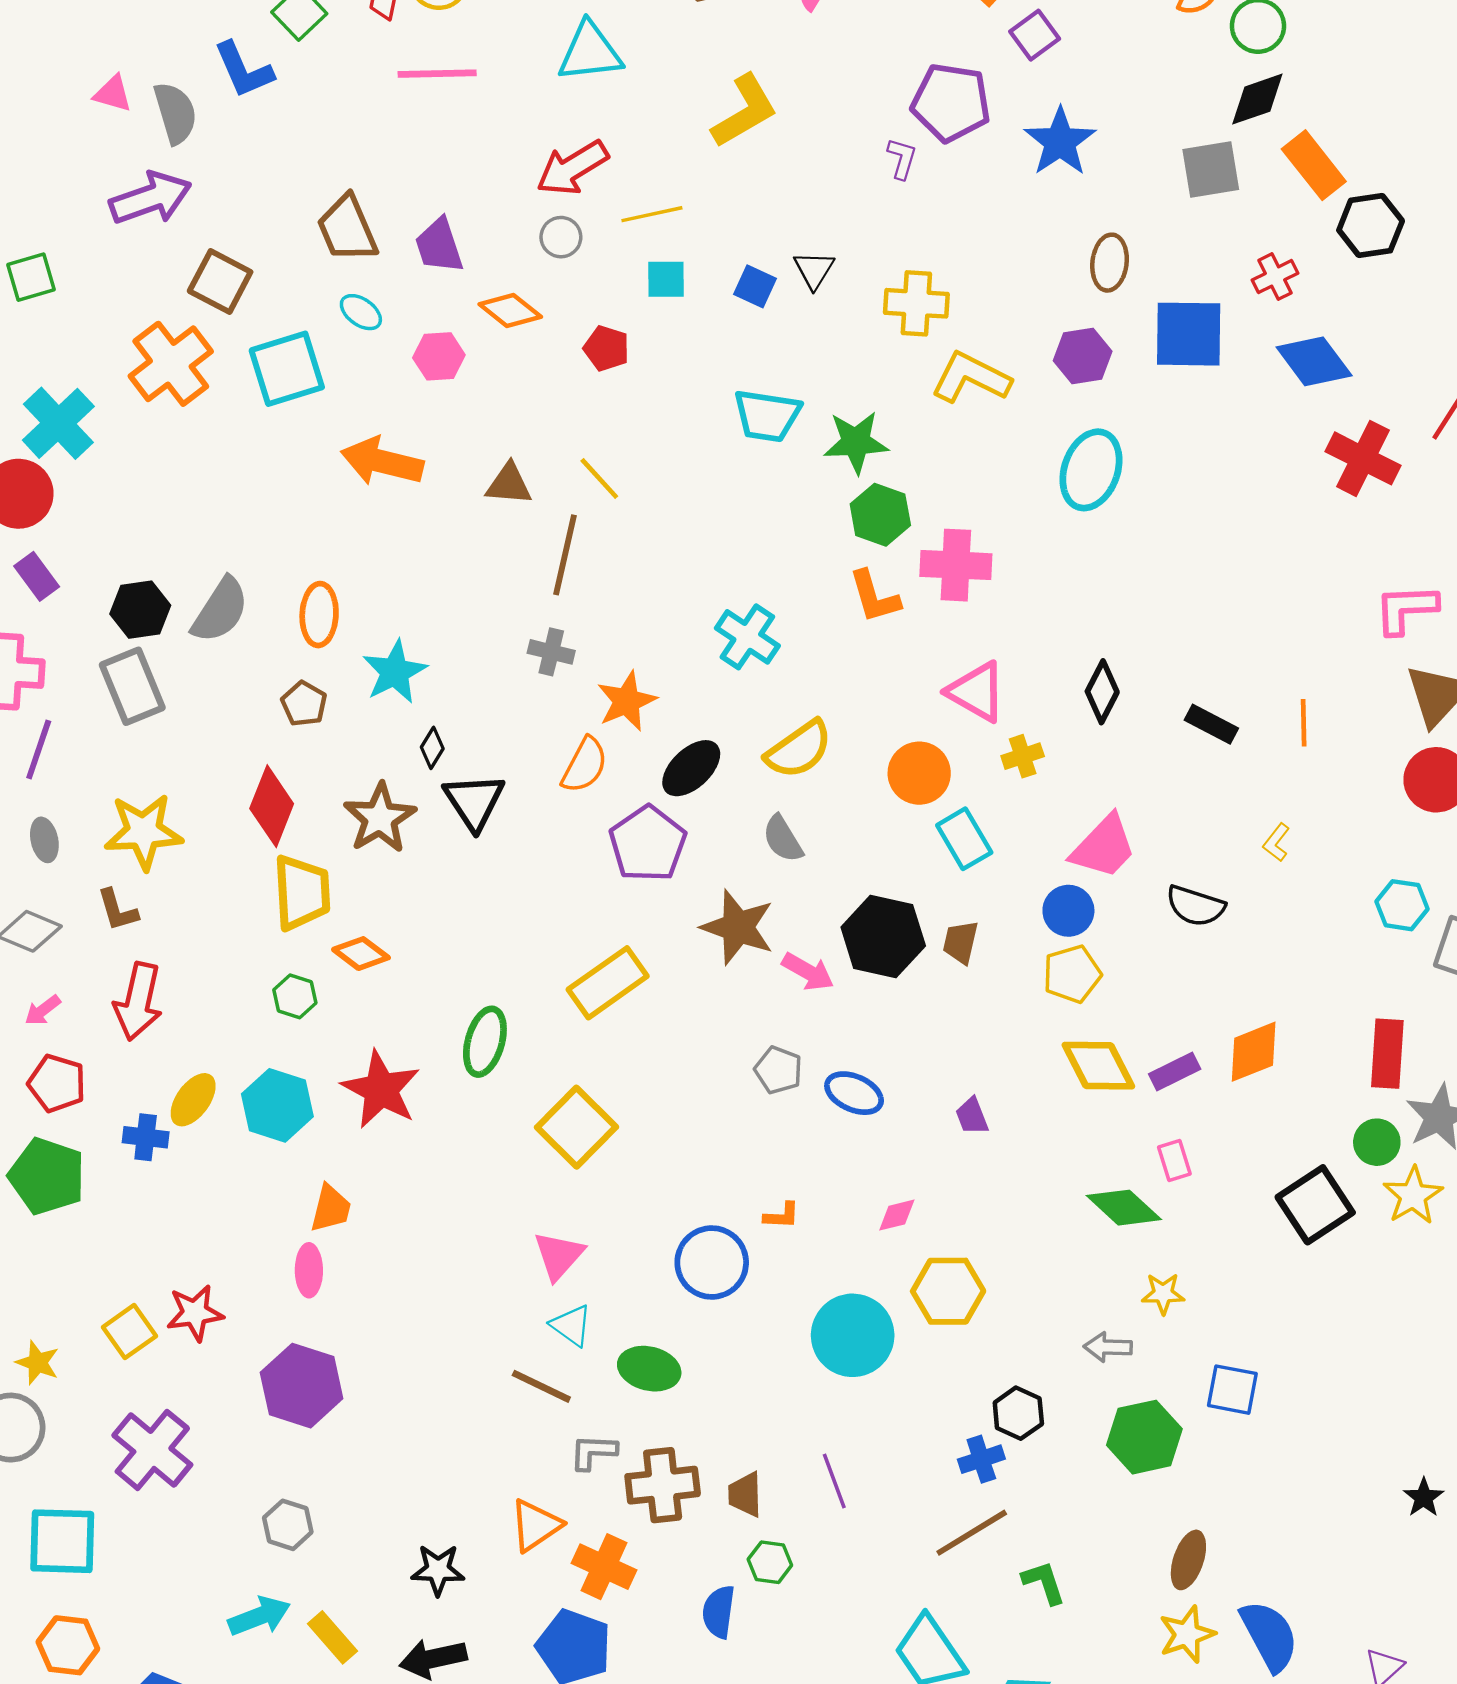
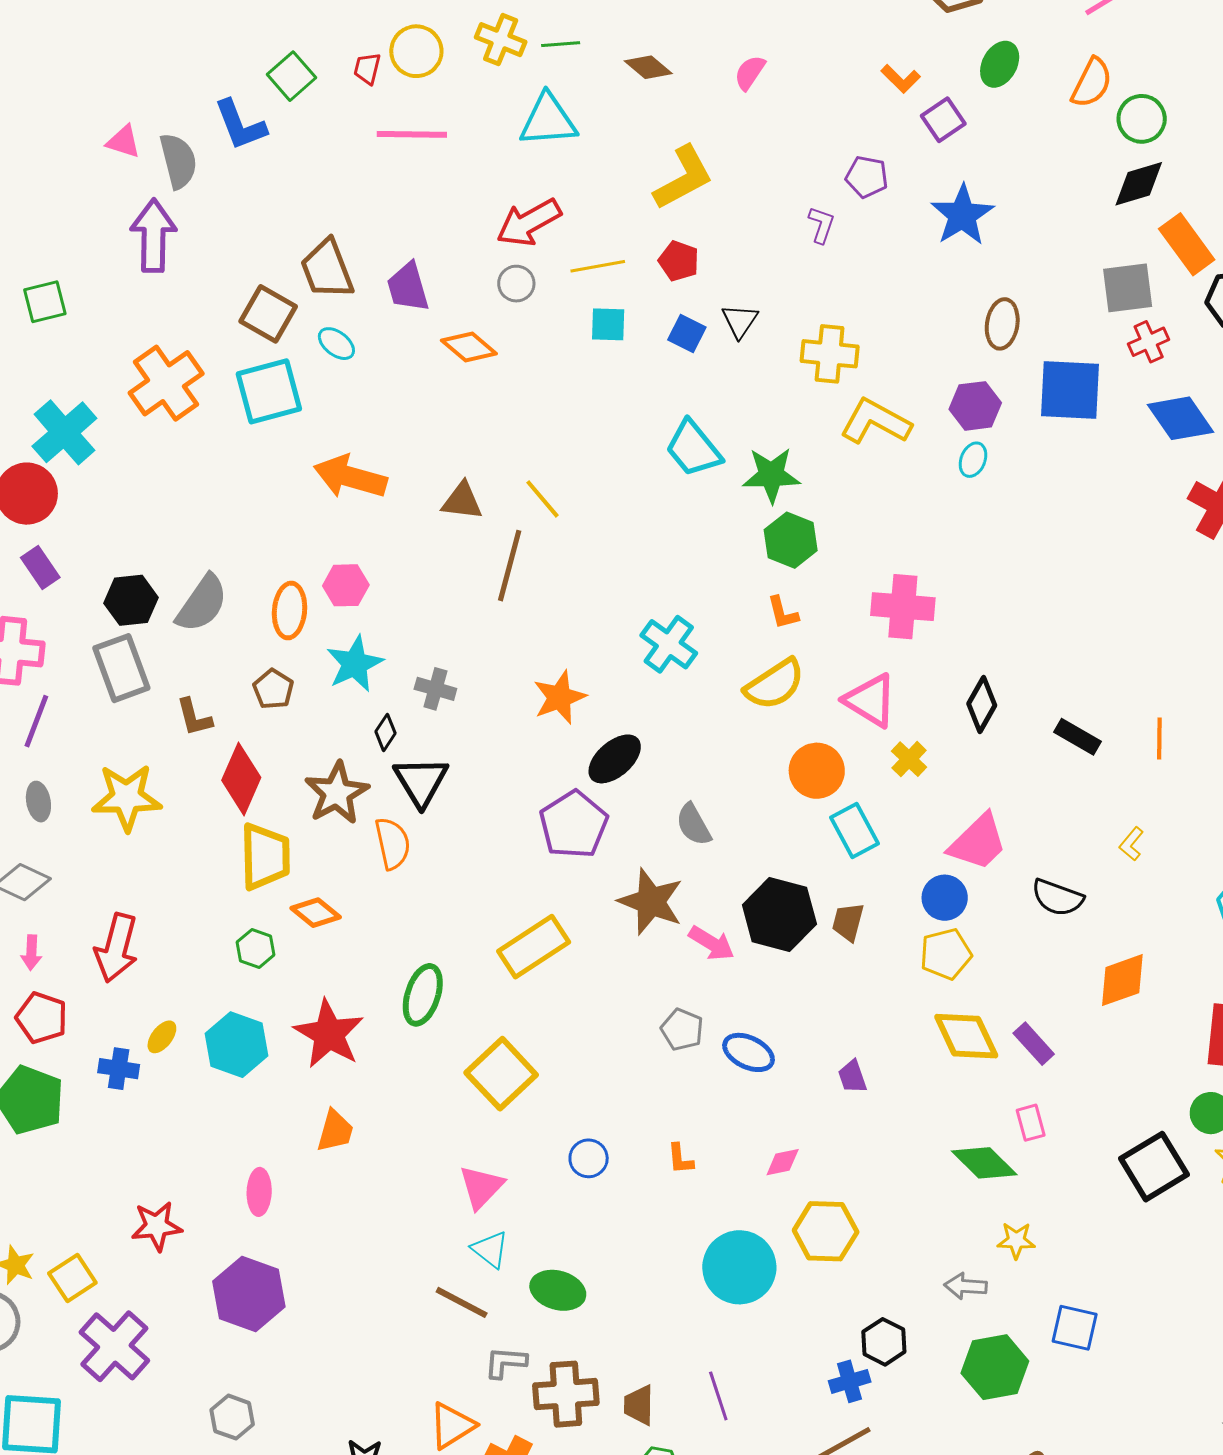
purple pentagon: (951, 102) -> (867, 177), size x0.6
gray square: (1211, 170) -> (1128, 288), moved
purple arrow: (150, 198) -> (153, 236), turned -72
brown square: (220, 282) -> (268, 314), moved
red pentagon: (607, 348) -> (679, 261), moved
pink hexagon: (439, 356) -> (346, 585), moved
cyan trapezoid: (767, 416) -> (693, 449), turned 40
cyan ellipse: (1091, 470) -> (973, 460), moved, size x0.5
pink cross: (956, 565) -> (903, 607), moved
orange L-shape: (874, 597) -> (783, 613), size x0.7
gray cross: (551, 652) -> (435, 689), moved
yellow semicircle: (799, 749) -> (775, 684), moved
yellow cross: (1023, 756) -> (909, 759), turned -30
orange semicircle: (585, 765) -> (393, 843), moved, turned -42
brown L-shape: (118, 910) -> (194, 717), moved
pink arrow: (43, 1010) -> (31, 953), turned -52
orange diamond: (1254, 1052) -> (1122, 980), moved
purple rectangle: (1175, 1071) -> (1034, 1044), turned 72
yellow ellipse: (193, 1100) -> (162, 1037), size x0.7
orange trapezoid: (331, 1208) -> (335, 1131), moved
orange L-shape: (782, 1216) -> (680, 1159), turned 80
blue circle: (712, 1263) -> (589, 1158), moved, size x0.6
yellow square: (129, 1332) -> (72, 1278), moved

